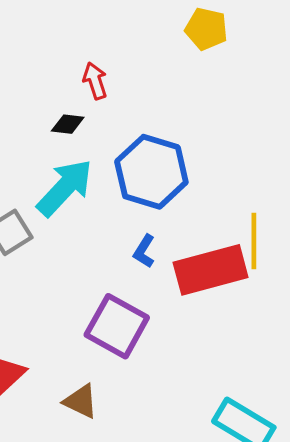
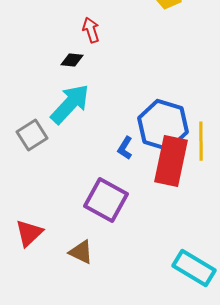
blue hexagon: (151, 172) -> (163, 125), moved
red rectangle: (211, 270) -> (171, 161), turned -63

